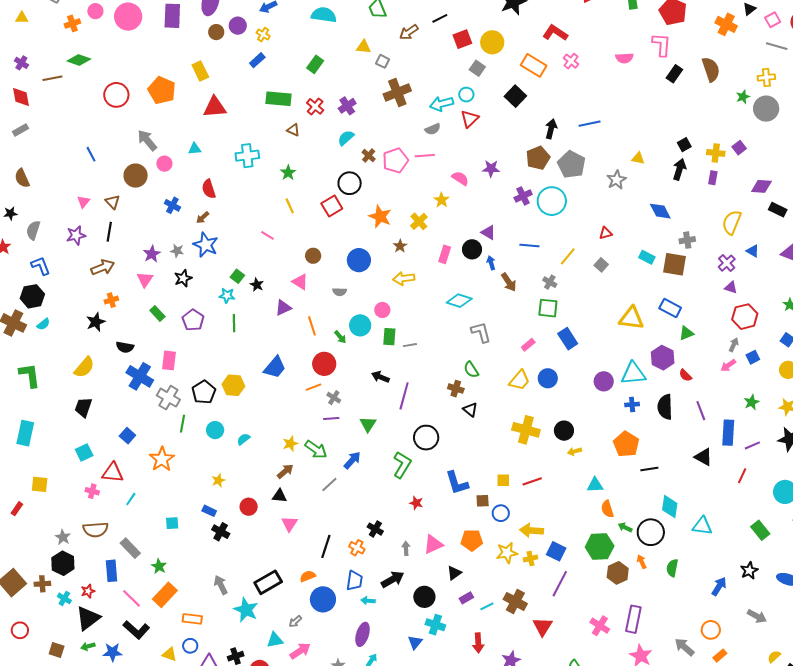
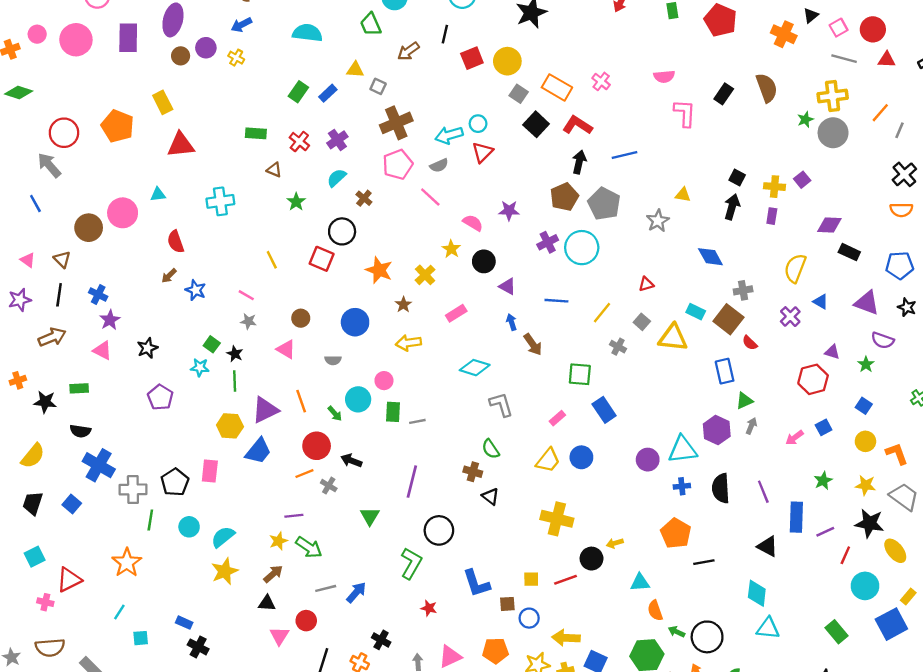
black line: (440, 18) -> (445, 34), turned -49
red L-shape: (555, 33) -> (577, 125), moved
pink L-shape: (662, 45) -> (685, 113), moved
blue rectangle: (257, 60) -> (328, 93), moved
gray square: (477, 68) -> (519, 94), moved
yellow cross: (766, 77) -> (833, 96), size x1.4
green rectangle: (279, 99) -> (256, 133), size x0.7
gray arrow: (147, 140) -> (49, 165), moved
black square: (684, 145) -> (737, 177), turned -32
pink line: (425, 156) -> (430, 197), turned 48
pink pentagon: (395, 161) -> (398, 164), moved
pink circle: (164, 164) -> (123, 213), size x1.6
green star: (288, 173) -> (296, 202), moved
pink triangle: (83, 202) -> (28, 260), turned -32
blue cross: (172, 205) -> (98, 295), moved
red square: (332, 206) -> (322, 259), turned -35
blue star: (206, 245) -> (196, 290), moved, size x0.7
black circle: (472, 249) -> (484, 261), moved
gray star: (177, 251) -> (248, 321), moved
pink rectangle: (445, 254) -> (456, 313), turned 42
brown square: (674, 264) -> (728, 319), turned 30
pink triangle: (145, 279) -> (102, 350), turned -36
gray cross: (550, 282) -> (618, 347), moved
purple triangle: (731, 287) -> (832, 352), moved
orange cross: (111, 300) -> (18, 380), moved
purple triangle: (283, 308) -> (265, 410), moved, size x1.4
blue rectangle: (670, 308) -> (725, 371), turned 50
green rectangle: (157, 314) -> (79, 388), moved, turned -49
yellow triangle: (631, 318) -> (673, 338), moved
black star: (96, 322) -> (45, 402), turned 30
green line: (234, 323) -> (235, 381), moved
gray arrow: (734, 345) -> (751, 426), moved
pink rectangle: (169, 360) -> (210, 471), moved
red semicircle: (685, 375) -> (750, 343), moved
black arrow: (380, 377) -> (351, 461), moved
yellow hexagon: (233, 385) -> (230, 426), moved
gray cross: (168, 398) -> (133, 489), turned -30
purple line: (331, 419) -> (294, 516), moved
black circle: (564, 431) -> (592, 559), moved
blue square: (127, 436) -> (72, 504), moved
cyan semicircle: (243, 439) -> (223, 537), size x1.5
blue arrow: (352, 460) -> (356, 592), moved
red triangle: (113, 473) -> (69, 580), turned -30
red line: (742, 476) -> (845, 555), moved
yellow star: (218, 480) -> (225, 571), moved, size x1.6
gray line: (329, 485) -> (326, 588), turned 30
cyan line: (131, 499) -> (119, 612), moved
red circle: (249, 507) -> (306, 621), moved
cyan diamond: (670, 507) -> (757, 593), moved

